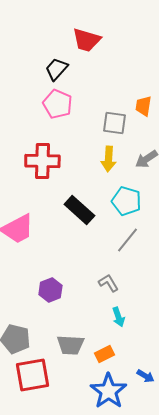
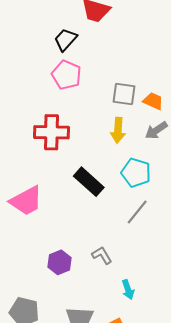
orange trapezoid: (143, 106) -> (153, 101), moved, turned 105
gray L-shape: (108, 283) -> (102, 255), moved

